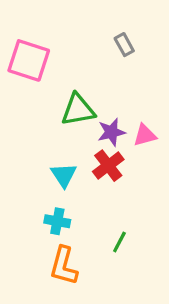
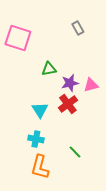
green triangle: (78, 110) -> (49, 69), size x0.7
green line: (119, 242) -> (75, 152), turned -72

